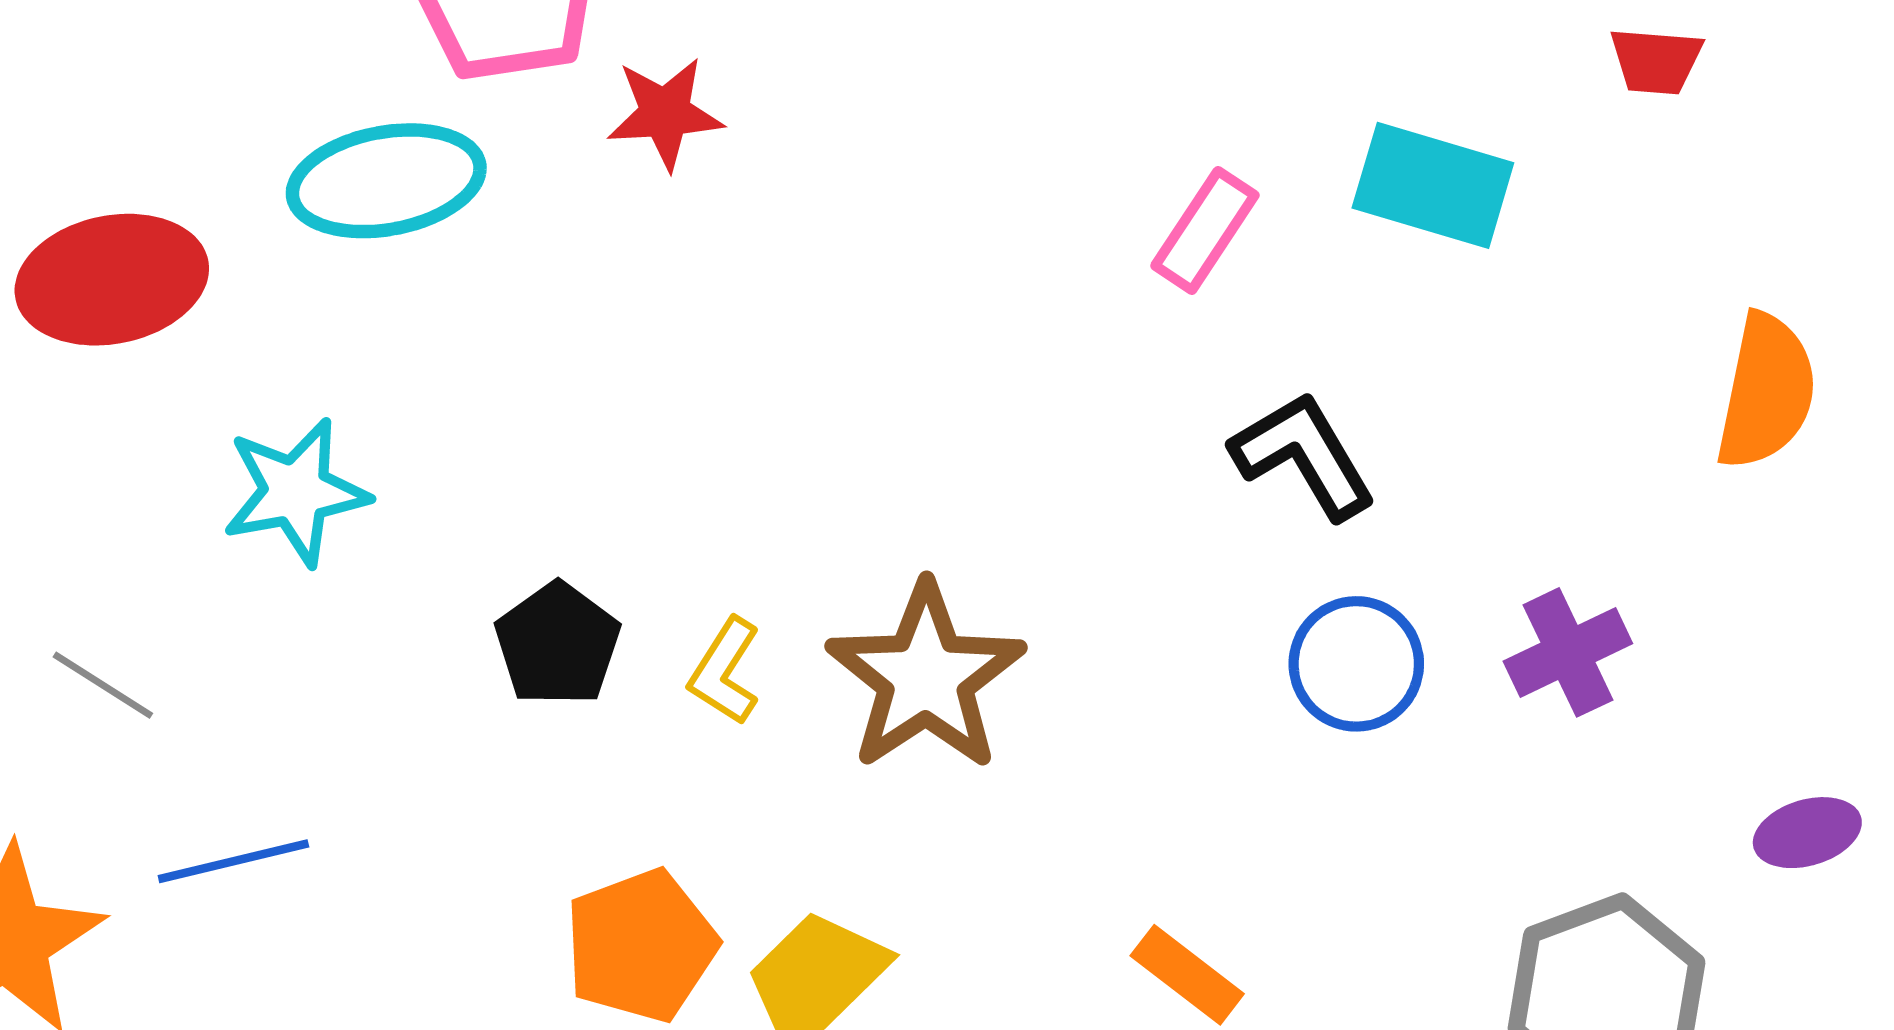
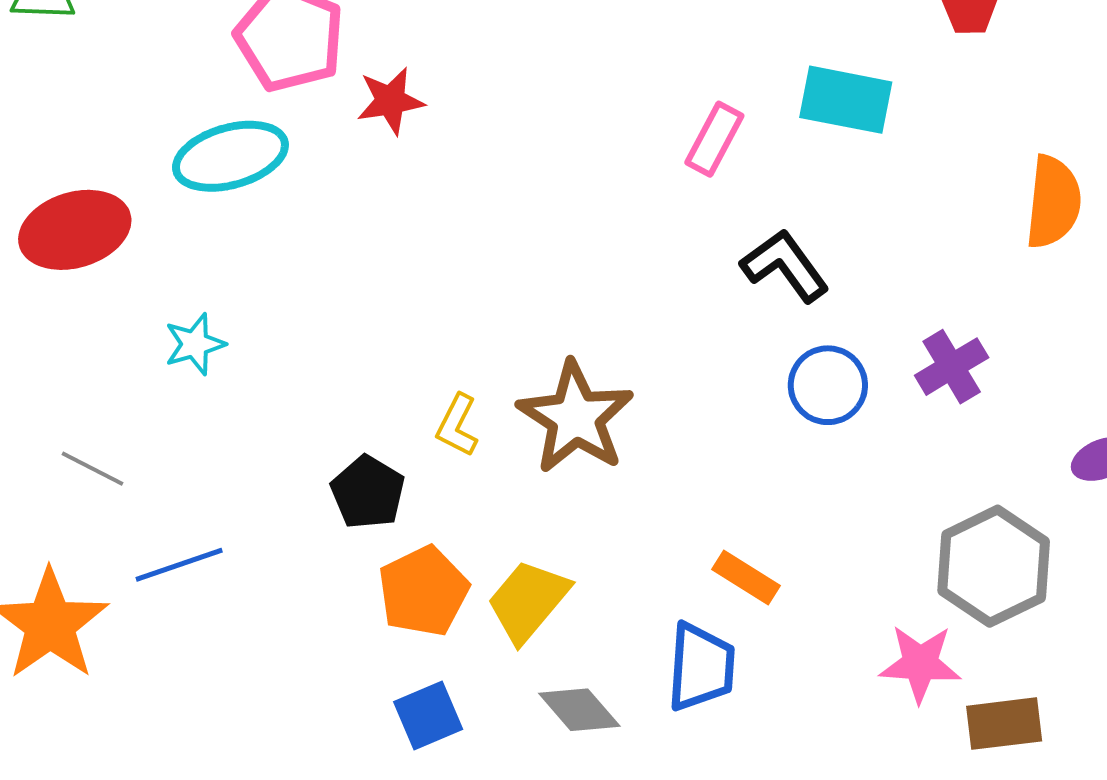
cyan star: (296, 492) -> (195, 344), size x0.7
black pentagon: (558, 644) -> (368, 492), moved

